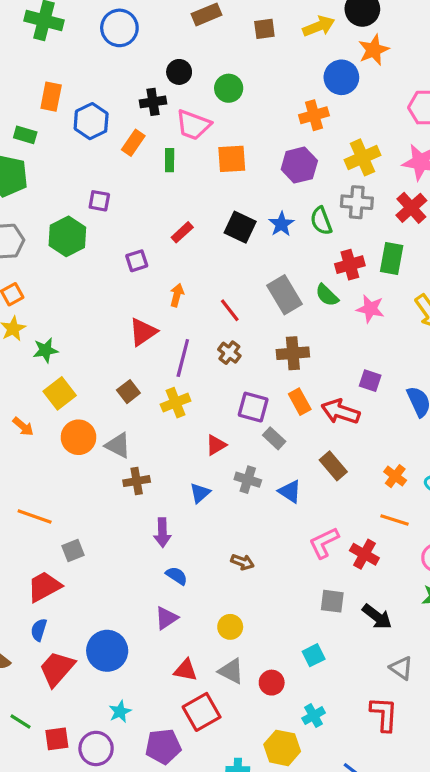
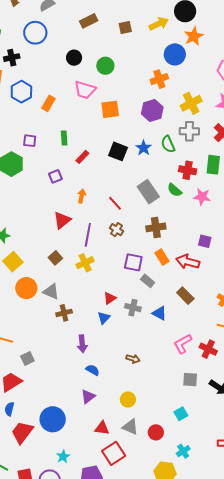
black cross: (153, 102) -> (12, 58), moved
green rectangle: (170, 160) -> (64, 138), moved
red cross: (350, 265) -> (188, 170), turned 30
red triangle: (216, 445) -> (110, 298), moved

